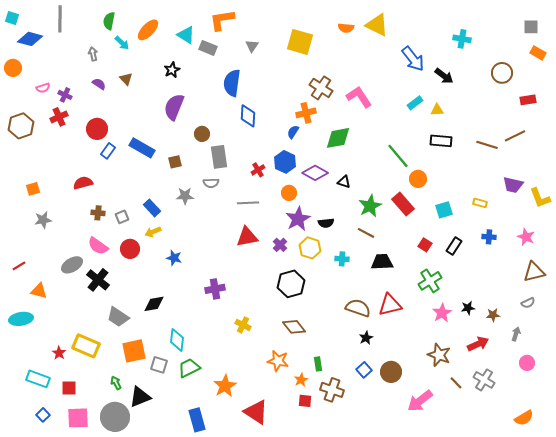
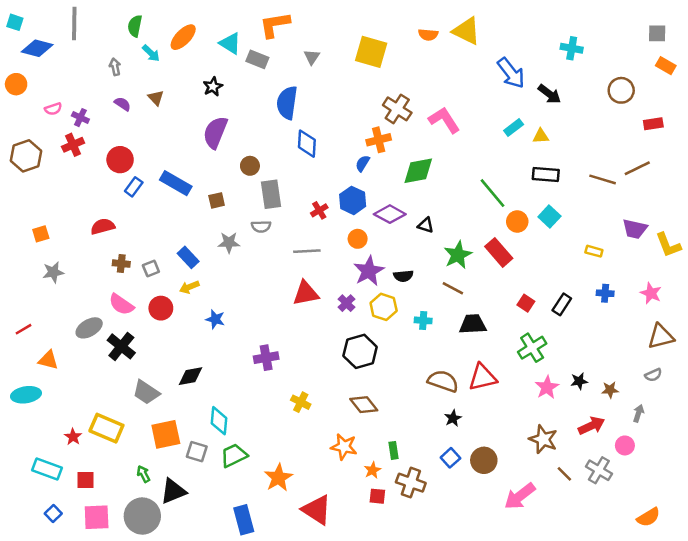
cyan square: (444, 210) -> (549, 217), moved, turned -30
pink circle: (527, 363) -> (625, 445), moved

